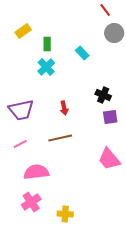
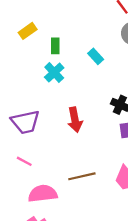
red arrow: (64, 108) -> (75, 120), size x1.5
brown line: (60, 138) -> (82, 176), moved
pink line: (20, 144) -> (24, 161), turned 56

